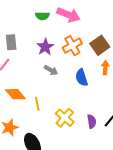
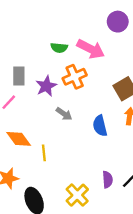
orange cross: (72, 46) -> (75, 77), moved
purple star: (45, 47) -> (46, 86), moved
yellow cross: (65, 118) -> (77, 195), moved

